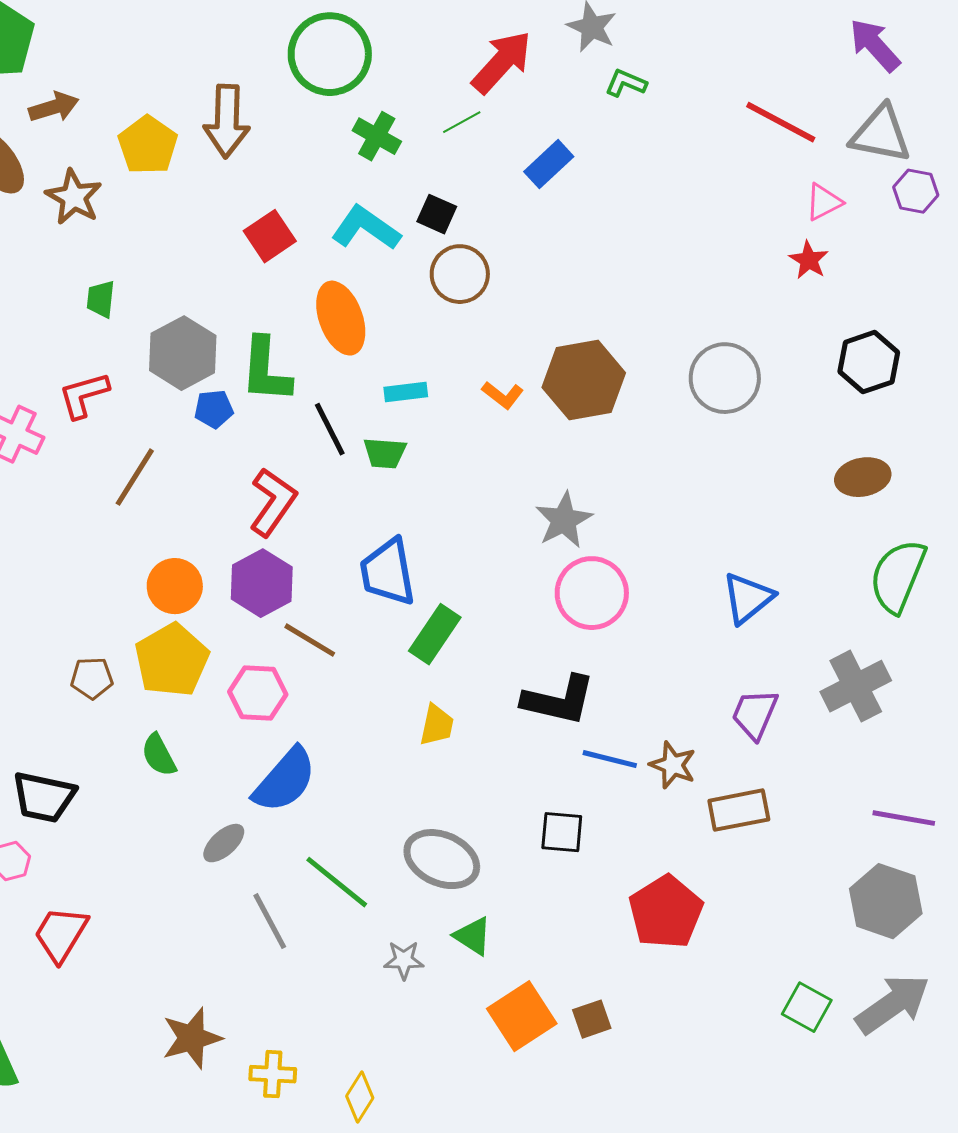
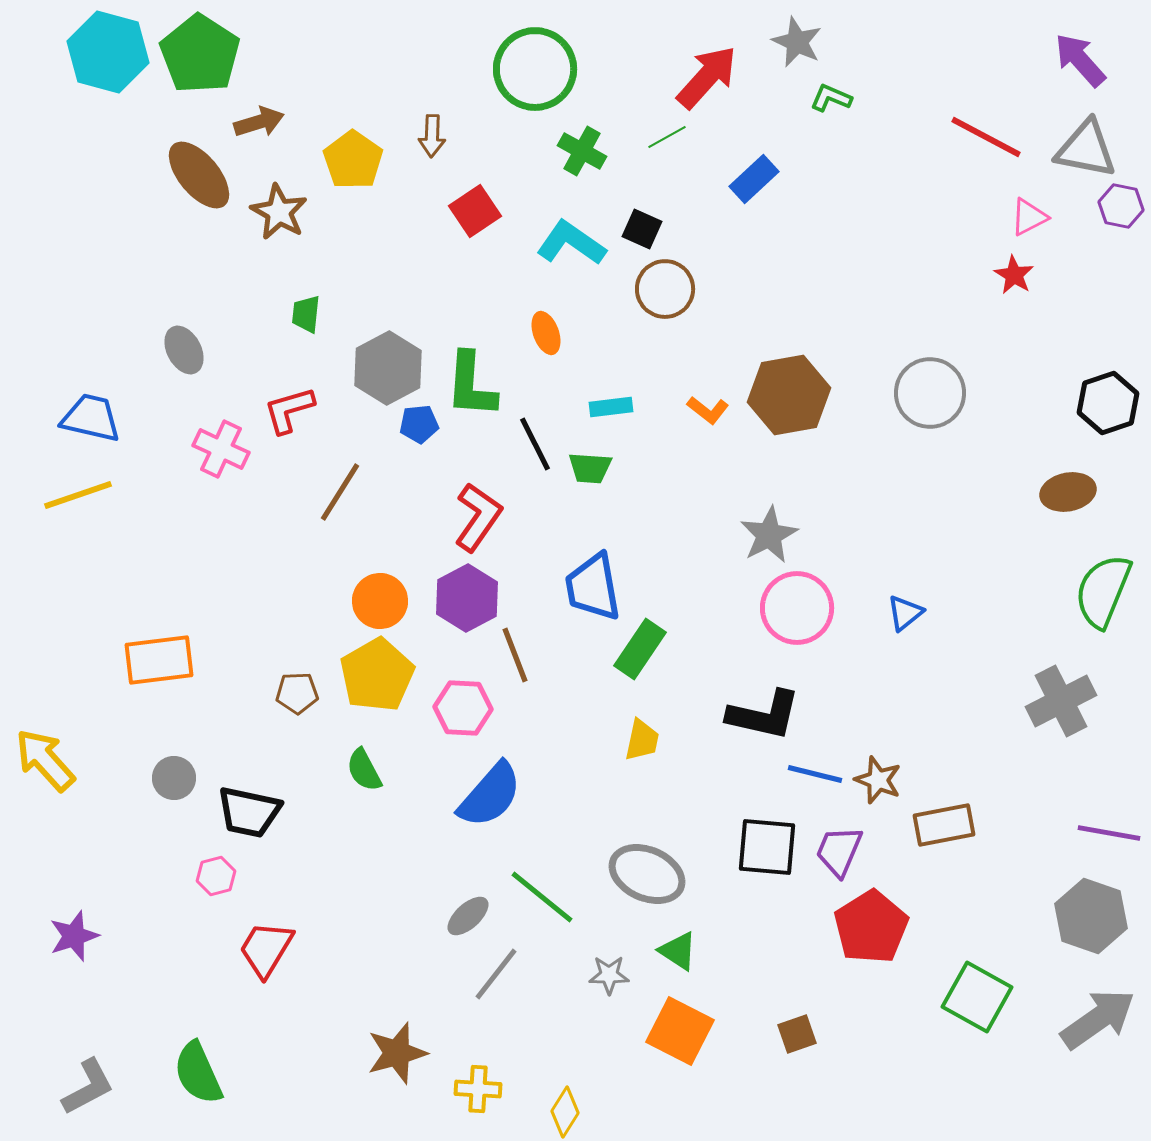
brown arrow: (227, 121) -> (432, 136), size x0.6
red square: (270, 236) -> (475, 211), moved
orange ellipse: (341, 318) -> (546, 333), size x0.6
black hexagon: (869, 362) -> (1108, 403), moved
blue triangle: (748, 598) -> (905, 613), moved, size x0.7
brown line: (310, 640) -> (515, 655), turned 38
purple trapezoid: (755, 714) -> (839, 851), moved
black square: (562, 832) -> (767, 847), size x1.4
gray ellipse: (224, 843) -> (468, 916), moved
gray line: (270, 921) -> (496, 974), moved, turned 66
green square: (807, 1007) -> (977, 997), moved, size x1.4
orange square: (522, 1016) -> (680, 1031), moved, turned -30

